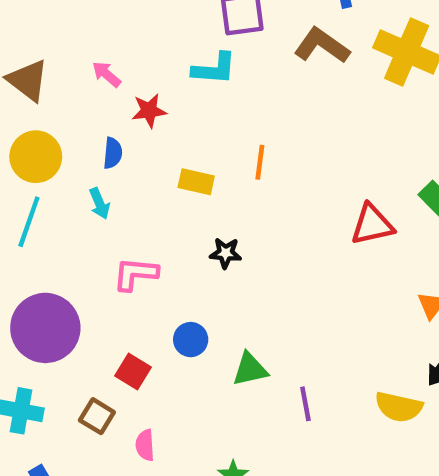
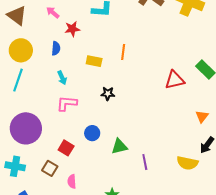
cyan arrow: (99, 203) -> (62, 78), moved

